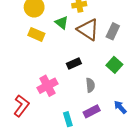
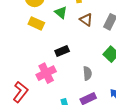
brown triangle: (88, 30) -> (86, 20), size x0.6
black rectangle: (74, 64) -> (62, 51), moved

